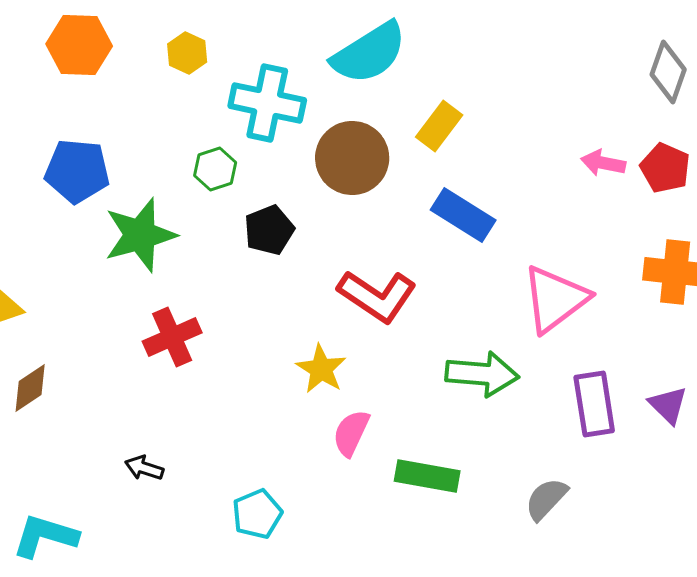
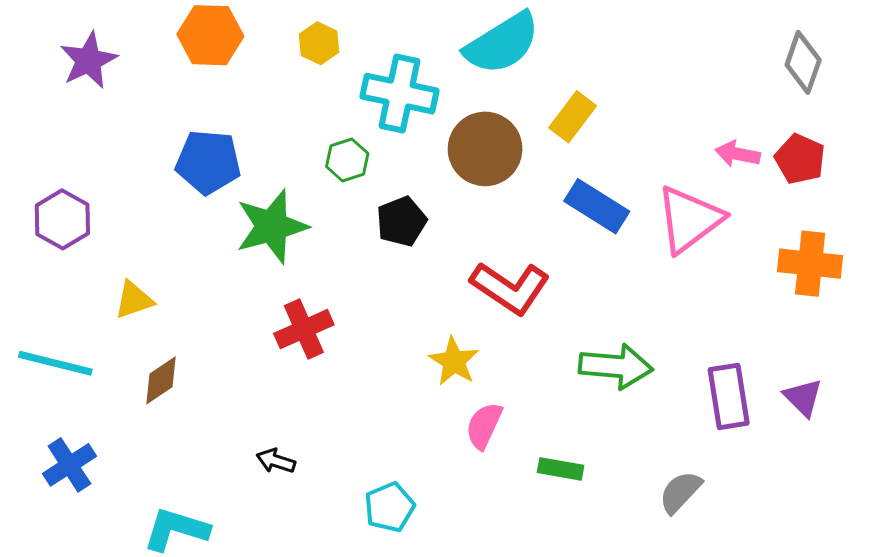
pink triangle: (555, 299) -> (689, 219), moved
green rectangle: (427, 476) -> (561, 469), size x0.7

